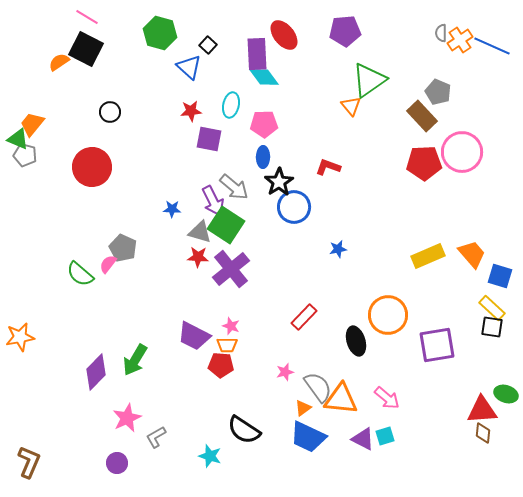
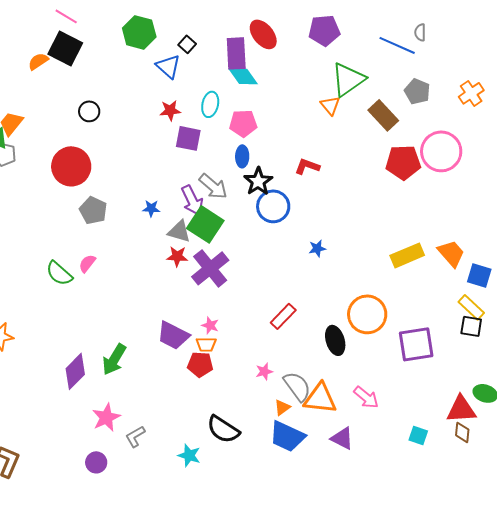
orange cross: (460, 40) -> (471, 93), moved
blue line: (492, 46) -> (397, 45), moved
brown rectangle: (422, 116) -> (383, 115), moved
gray pentagon: (123, 248) -> (93, 210), moved
cyan square: (385, 436) -> (418, 435), moved, turned 36

